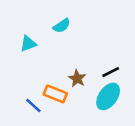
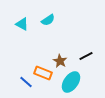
cyan triangle: (28, 44) -> (22, 24), moved, turned 48
cyan ellipse: (108, 96) -> (71, 82), moved

